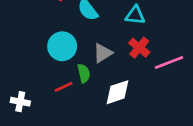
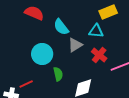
gray triangle: (103, 53) -> (75, 45), moved
red line: (64, 87) -> (26, 84), moved

